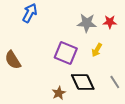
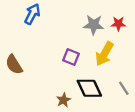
yellow arrow: (97, 50) -> (104, 54), size x1.6
purple square: (66, 53) -> (71, 57), size x0.7

